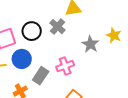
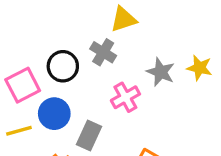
yellow star: (114, 35) -> (200, 68), moved
pink cross: (65, 66) -> (125, 97), moved

